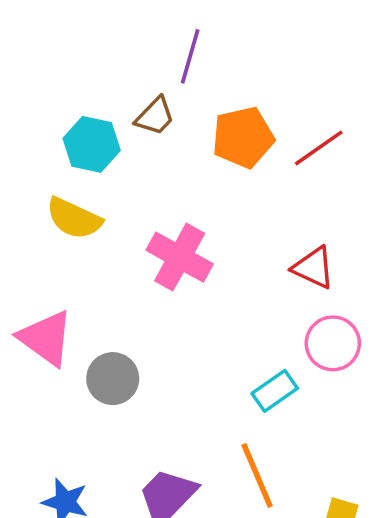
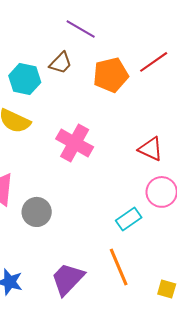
purple line: (190, 56) -> (81, 29), turned -76
red line: (319, 148) -> (154, 62), moved

